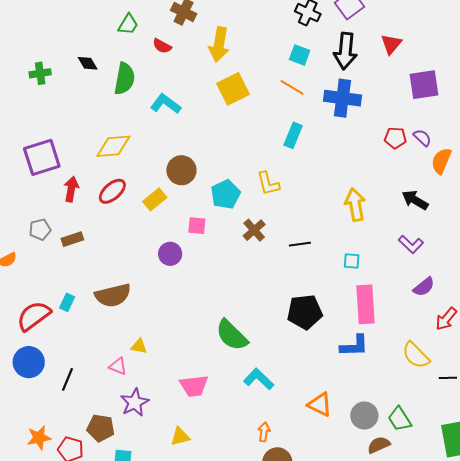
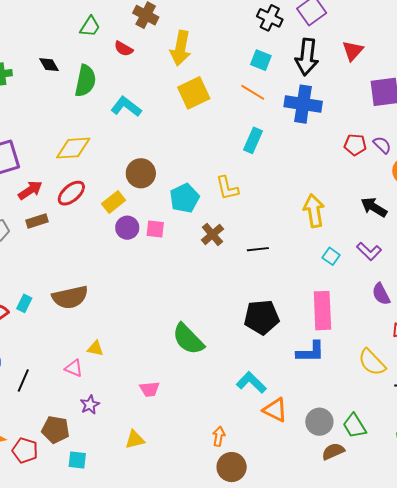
red arrow: (71, 189) -> (30, 190), turned 45
brown rectangle: (72, 239) -> (37, 221), moved
purple circle: (170, 254) -> (127, 228), moved
cyan square: (352, 261) -> (331, 256), moved, turned 30
purple semicircle: (424, 287) -> (381, 294), turned 100
cyan L-shape: (259, 379) -> (251, 382), moved
pink trapezoid: (194, 386) -> (149, 389), size x0.7
purple star: (135, 403) -> (90, 405), size x0.7

